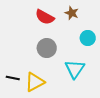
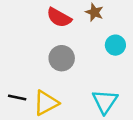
cyan triangle: (75, 69) -> (105, 101), moved

